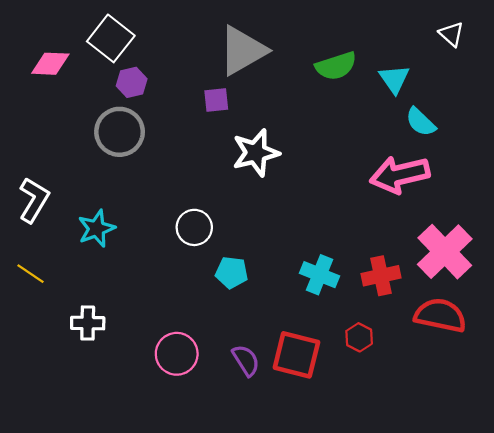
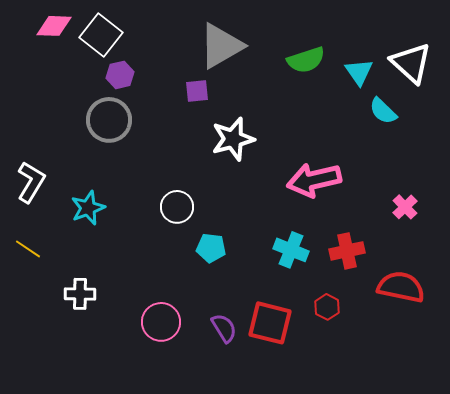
white triangle: (451, 34) -> (411, 63), moved, size x1.8
pink diamond: (50, 64) -> (54, 26), moved
pink arrow: (400, 175) -> (314, 180), moved
pink cross: (445, 252) -> (405, 207), moved, size x0.5

